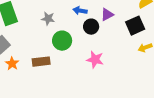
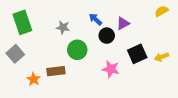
blue arrow: (80, 11) -> (96, 19), turned 32
black square: (135, 26) -> (137, 54), moved
orange star: (12, 64) -> (34, 79), moved

